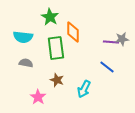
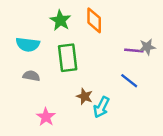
orange diamond: (73, 32) -> (94, 20), moved
brown star: (57, 80) -> (84, 96), moved

